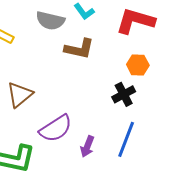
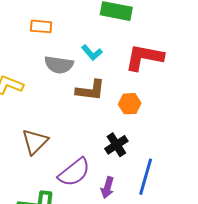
orange hexagon: (138, 65) -> (130, 104), moved
black cross: (124, 94) -> (116, 145), moved

